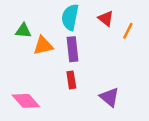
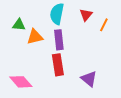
red triangle: (106, 18) -> (86, 15), turned 32
red rectangle: (71, 80) -> (58, 65), size x1.5

